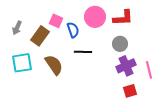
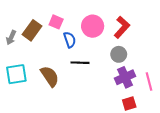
red L-shape: (123, 18) -> (122, 27), turned -45
pink square: (56, 21) -> (56, 22), moved
brown rectangle: (40, 36) -> (32, 30), moved

